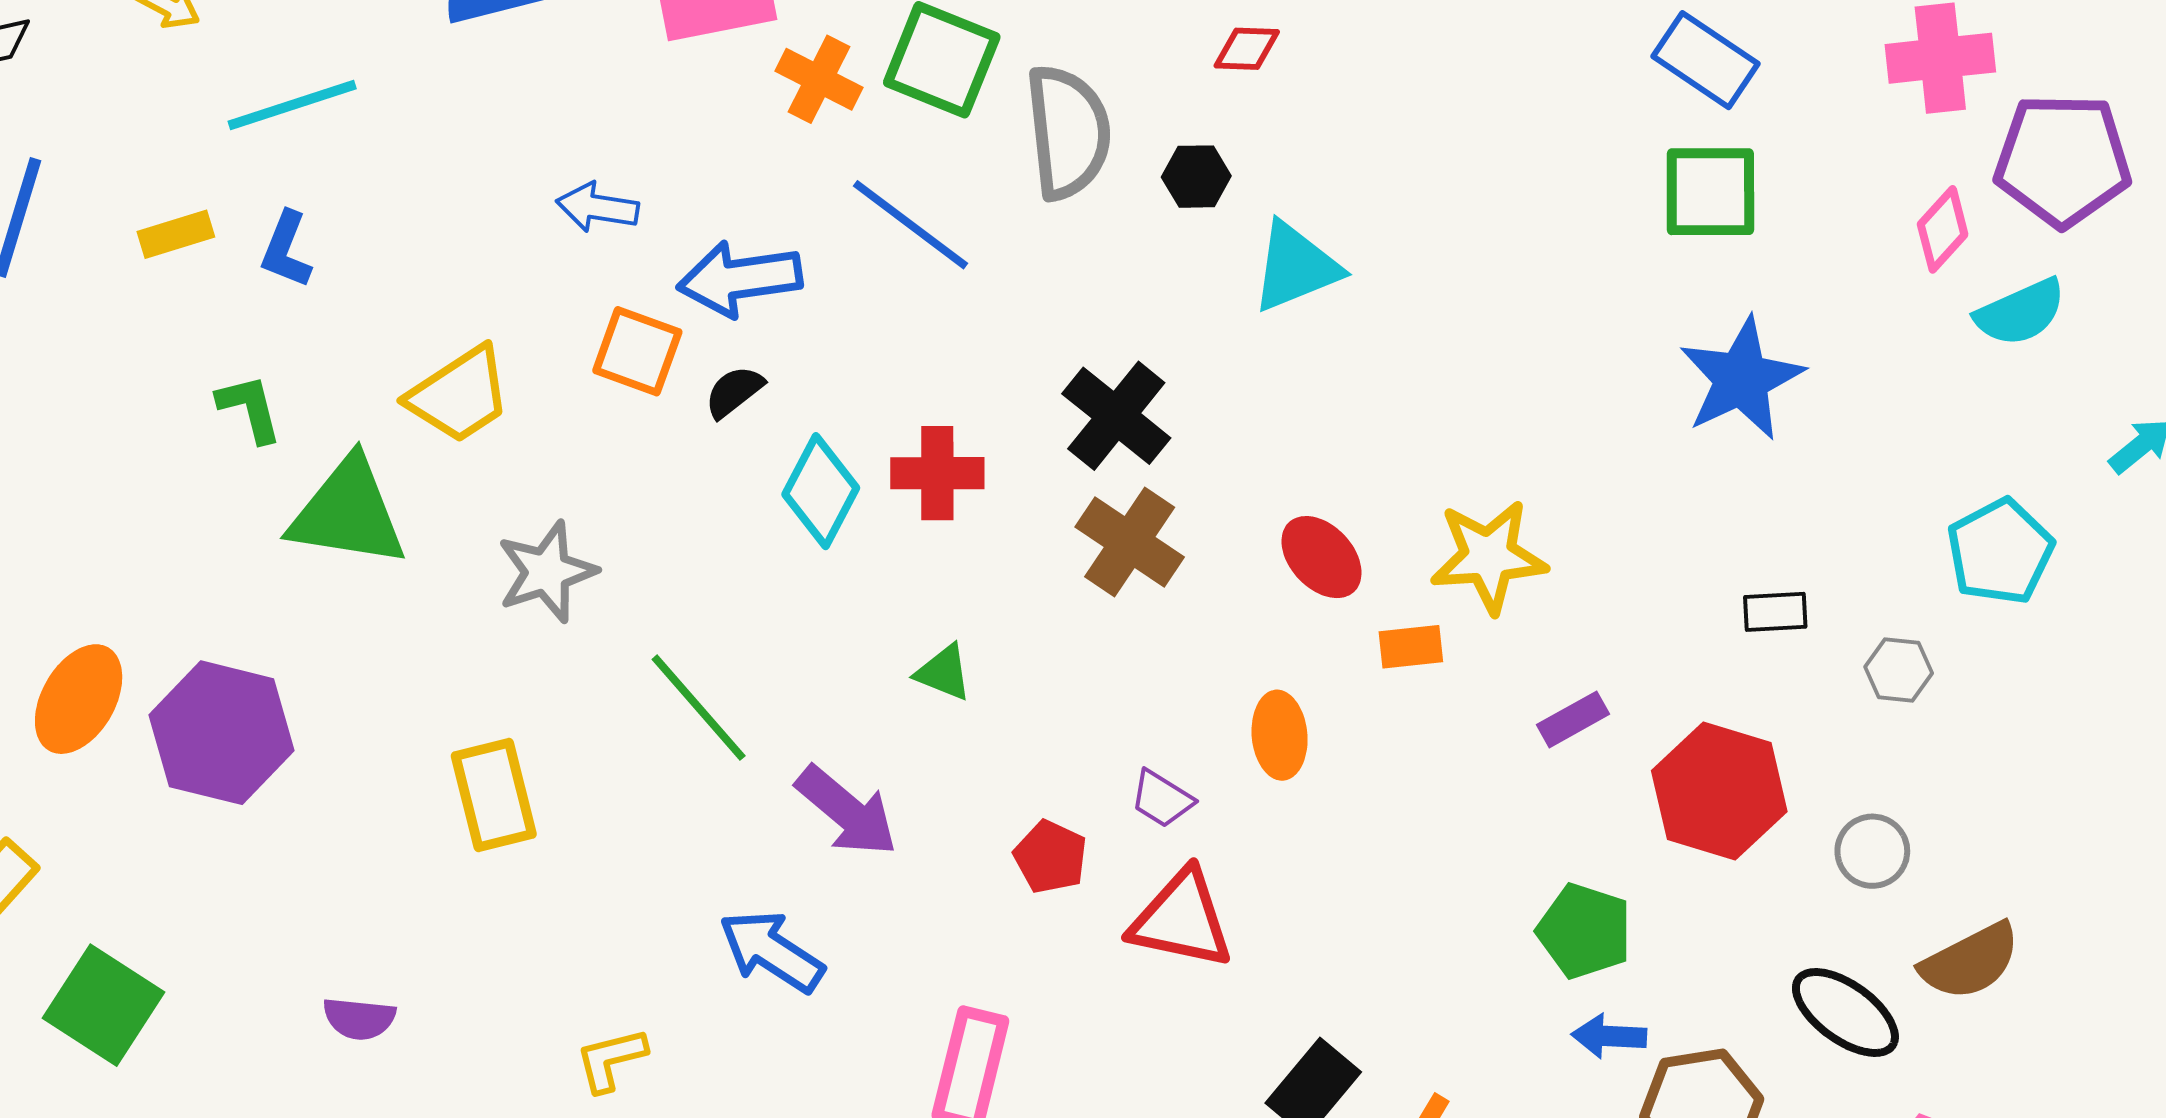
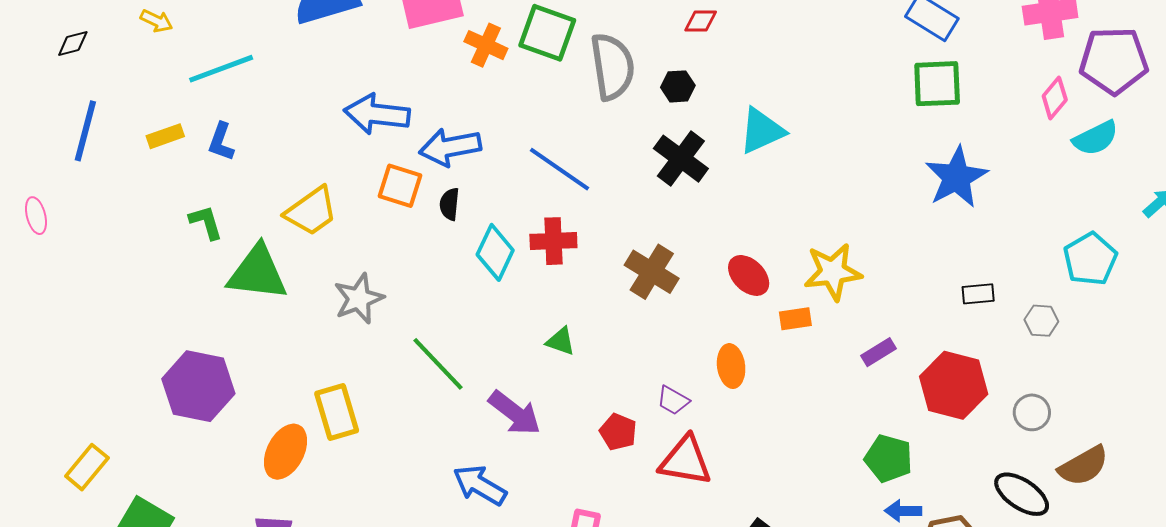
blue arrow: (597, 207) -> (377, 114), size x1.6
blue line: (911, 225) -> (559, 169), moved
cyan triangle: (1296, 267) -> (762, 131), moved
black semicircle: (734, 392) -> (449, 204), turned -44
black cross: (1116, 416) -> (681, 159), moved
orange ellipse: (79, 699) -> (286, 452), moved

